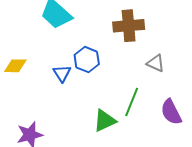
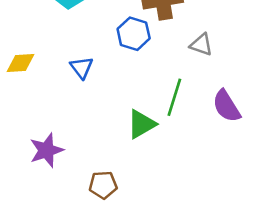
blue hexagon: (87, 60) -> (134, 34), moved

